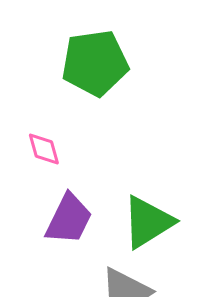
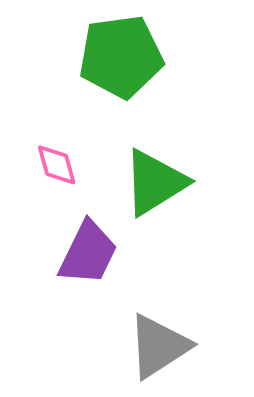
green triangle: (148, 222) -> (155, 182), moved

